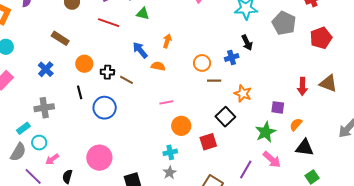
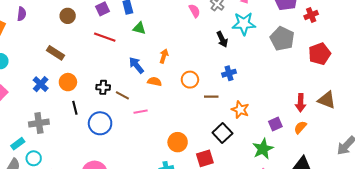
black arrow: (247, 43) -> (222, 39), moved
orange circle: (202, 63) -> (190, 80), moved
orange circle: (84, 64) -> (68, 82), moved
pink line: (166, 102) -> (141, 112), moved
purple square: (278, 107) -> (275, 124), turned -32
orange semicircle: (296, 124) -> (300, 127), moved

